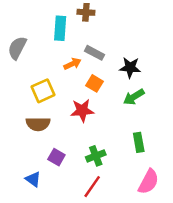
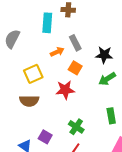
gray rectangle: (95, 53) -> (75, 43), turned 35
green cross: (96, 156) -> (76, 127), turned -35
purple square: (56, 157) -> (45, 137), moved

